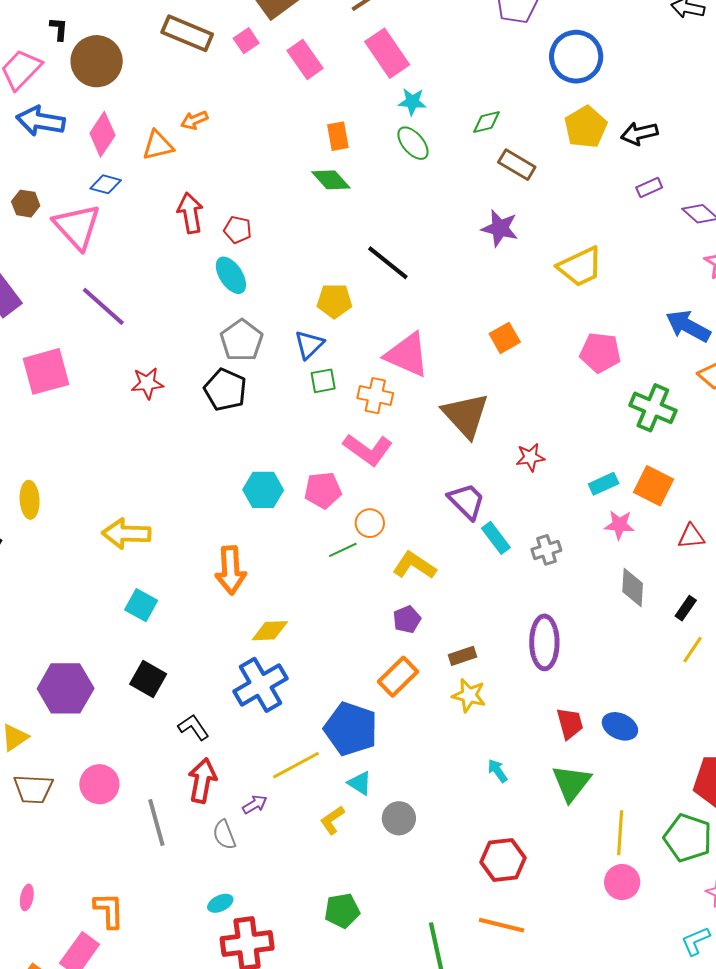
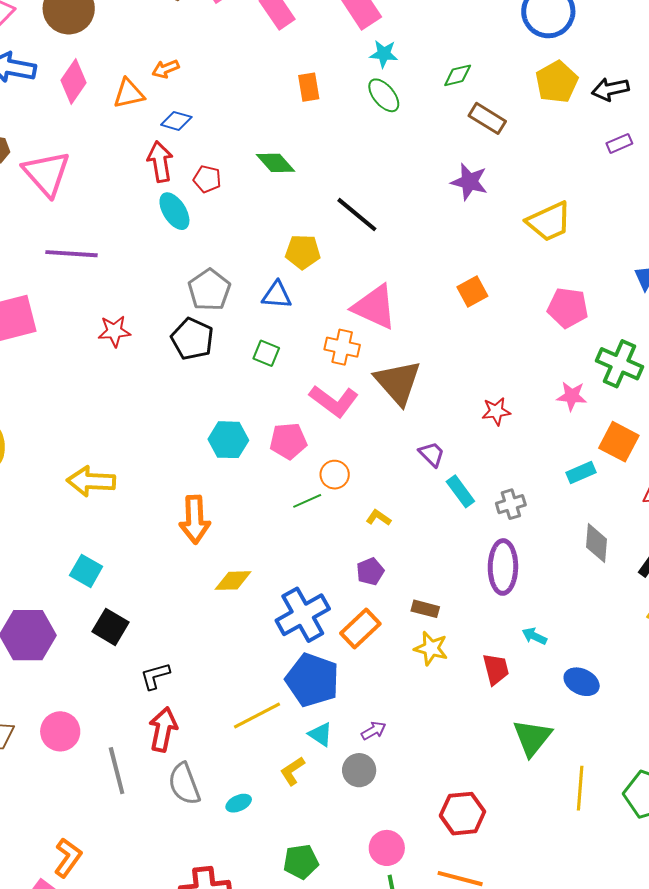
green diamond: (331, 180) -> (275, 163), moved
blue diamond: (106, 184) -> (176, 121), moved
cyan ellipse: (231, 275) -> (174, 211), moved
purple line: (103, 306) -> (72, 254), turned -39
blue triangle: (309, 345) -> (277, 295), turned 48
green square: (323, 381) -> (266, 353), moved, turned 32
brown triangle: (466, 415) -> (398, 382), moved
cyan rectangle: (604, 484) -> (581, 473), moved
purple trapezoid: (467, 501) -> (432, 454), size x0.7
pink star: (619, 525) -> (572, 396), moved
yellow L-shape: (414, 565) -> (378, 518), size x0.6
cyan square: (141, 605) -> (86, 571), moved
purple ellipse: (544, 642) -> (503, 567), moved
brown rectangle: (462, 656) -> (425, 609), turned 32
blue cross: (261, 685) -> (303, 615), moved
red trapezoid: (570, 723) -> (496, 669), moved
black L-shape: (193, 727) -> (155, 676), turned -72
cyan arrow: (497, 771) -> (534, 636), moved, turned -30
purple arrow: (255, 804) -> (373, 731), moved
gray semicircle: (224, 835) -> (184, 784), size x1.4
pink circle: (622, 882) -> (387, 848), moved
cyan ellipse: (220, 903) -> (239, 803), moved
orange L-shape: (109, 910) -> (68, 858), turned 36

